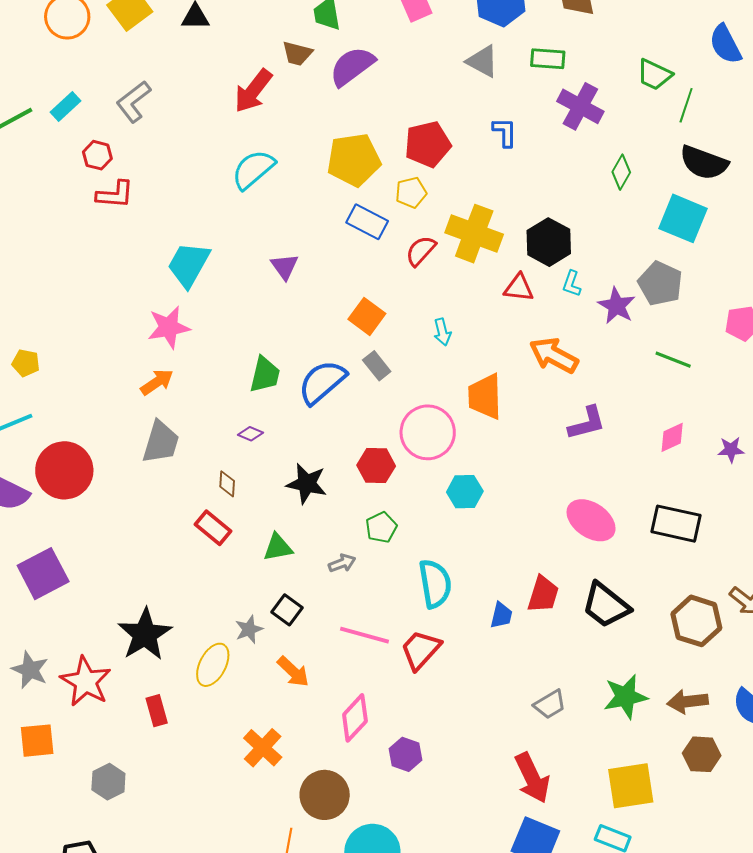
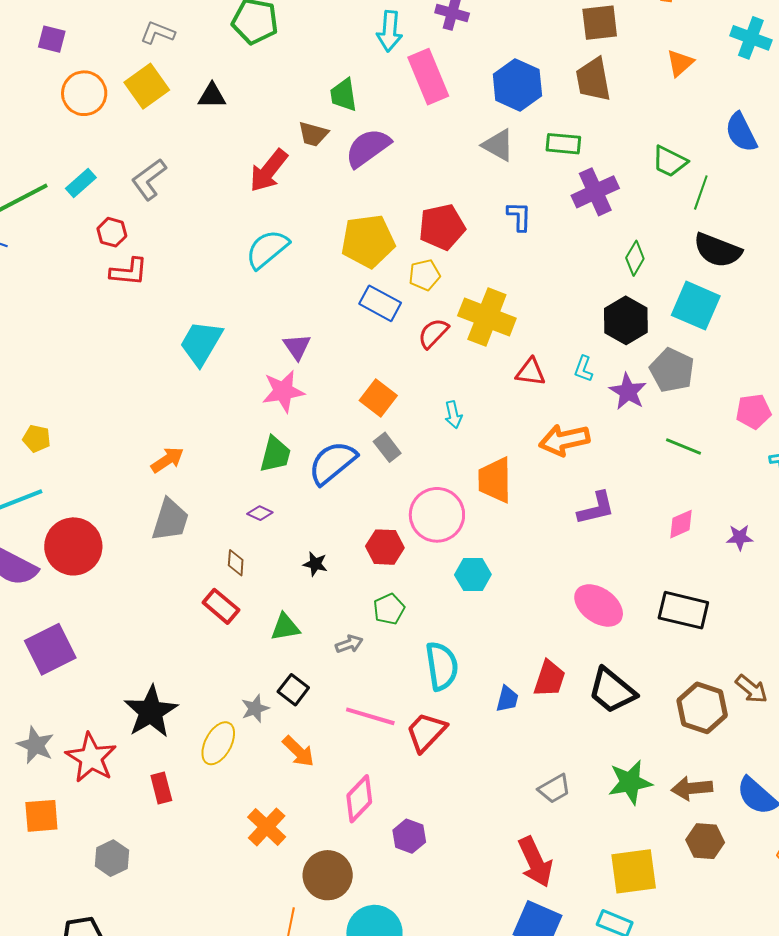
purple cross: (580, 106) -> (595, 192), turned 36
black hexagon: (549, 242) -> (626, 320), moved
pink star: (169, 327) -> (283, 391), moved
orange arrow: (554, 355) -> (564, 440), turned -42
black star: (307, 484) -> (315, 564), size x0.6

